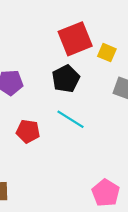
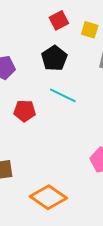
red square: (75, 39) -> (59, 20), size x0.6

